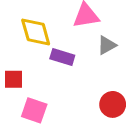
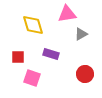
purple rectangle: (62, 57) -> (51, 54), moved

